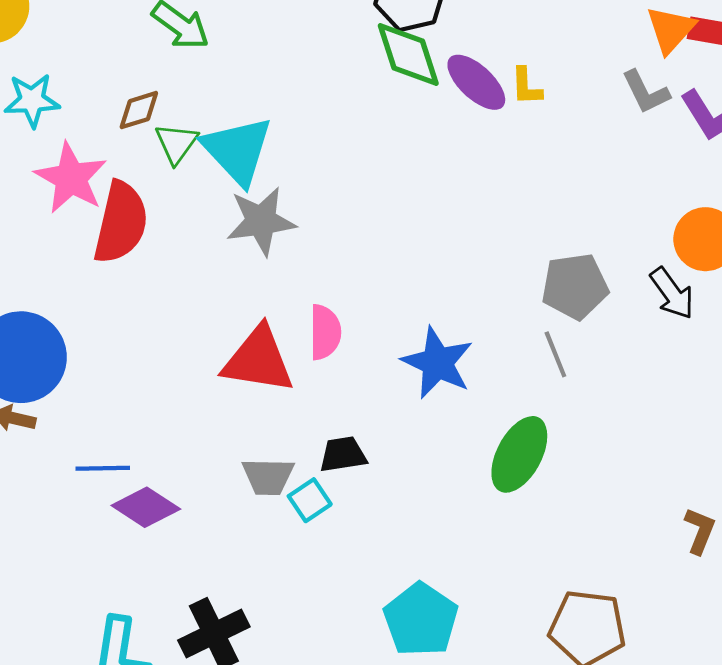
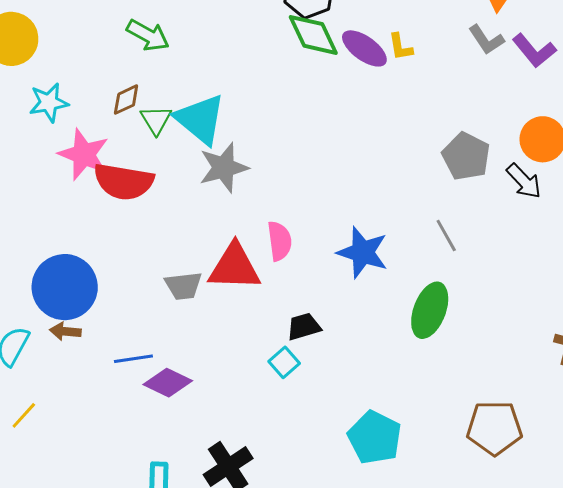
red semicircle: (121, 223) -> (124, 182), turned 94
gray pentagon: (575, 286) -> (466, 156), moved, turned -30
gray trapezoid: (268, 477) -> (183, 286), moved

